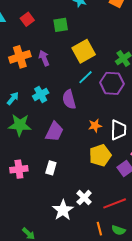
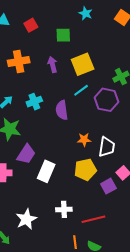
purple arrow: (44, 58) -> (53, 65), moved
purple trapezoid: (54, 132) -> (26, 154), moved
white rectangle: (51, 168) -> (46, 171), moved, size x1.5
white cross: (84, 198) -> (64, 209), turned 35
white star: (63, 210) -> (26, 219), moved

